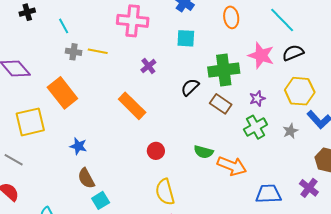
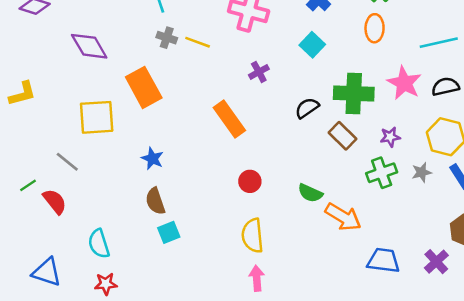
cyan line: (282, 20) -> (439, 43), turned -68
cyan square: (186, 38) -> (312, 45), turned 30
gray star: (290, 131) -> (422, 172), moved

